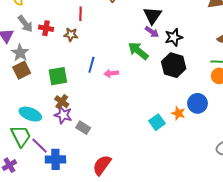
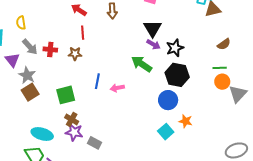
blue circle: (198, 103) -> (168, 100), moved

